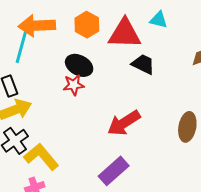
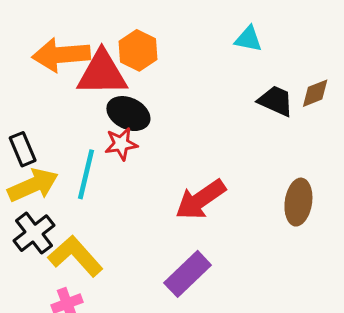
red triangle: (125, 34) -> (102, 73), moved
cyan line: (21, 47) -> (86, 174), moved
black trapezoid: (143, 64) -> (276, 101), moved

